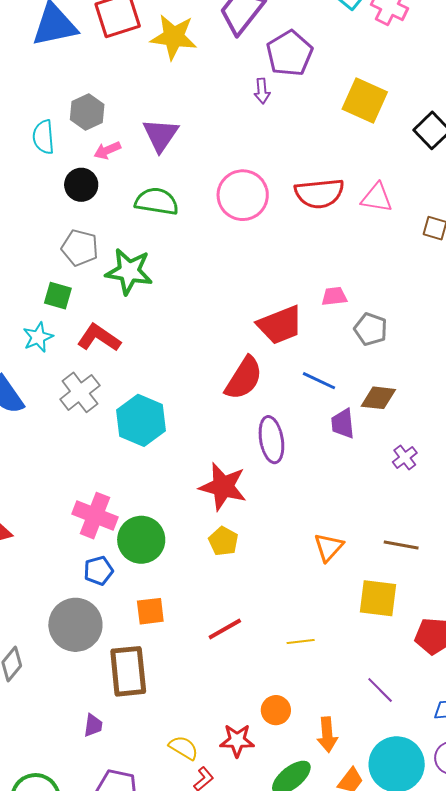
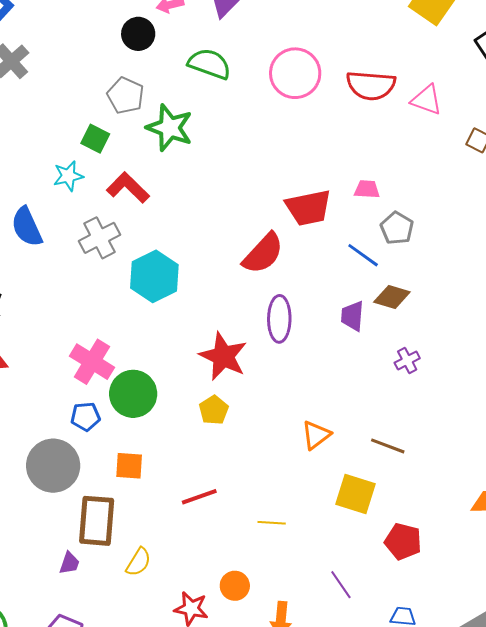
blue line: (319, 381) -> (363, 255), moved
purple trapezoid: (93, 725) -> (69, 563), moved
yellow semicircle: (184, 748) -> (138, 562), moved, turned 80

